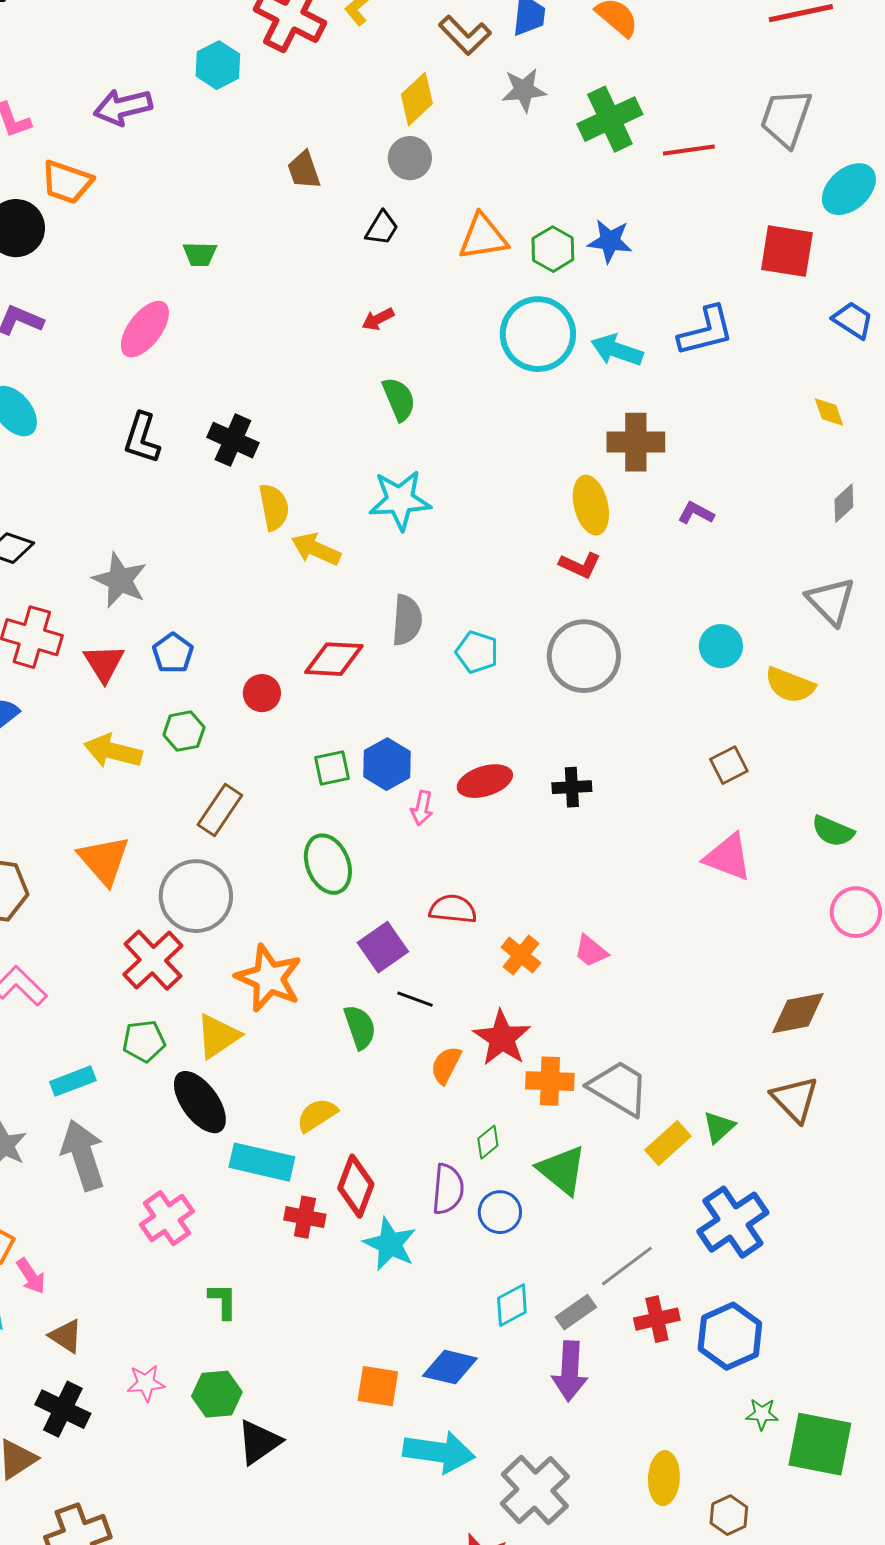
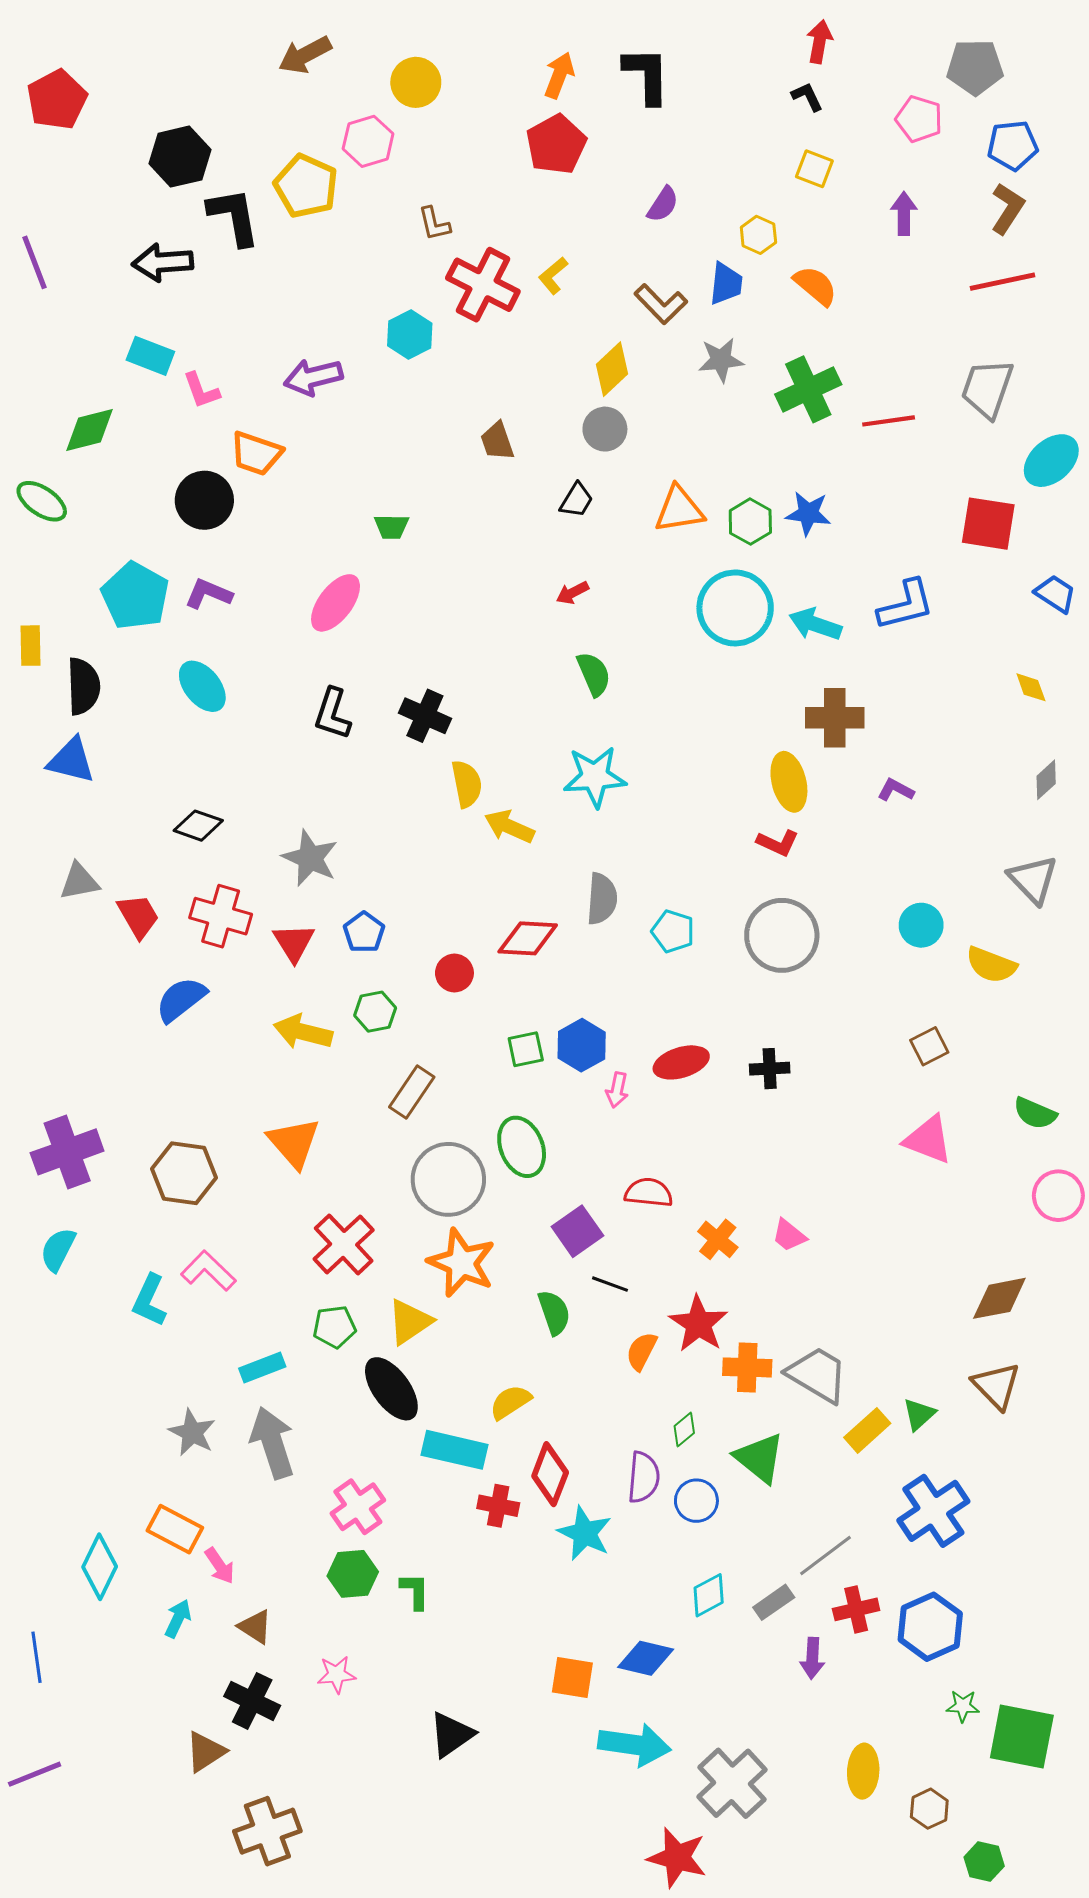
gray circle: (196, 896) -> (448, 1179), moved
purple arrow: (570, 1371) -> (812, 1658), moved, size x0.7
green hexagon: (217, 1394) -> (353, 1574), moved

